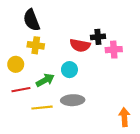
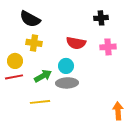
black semicircle: (32, 20) -> (30, 19), turned -40
black cross: (98, 37) -> (101, 18), moved
red line: (21, 90) -> (14, 77), moved
gray ellipse: (73, 100) -> (67, 83), moved

